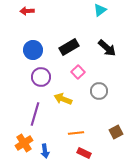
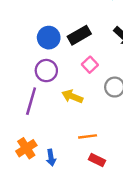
blue circle: (33, 50) -> (49, 38), moved
purple line: (35, 114) -> (31, 101), moved

